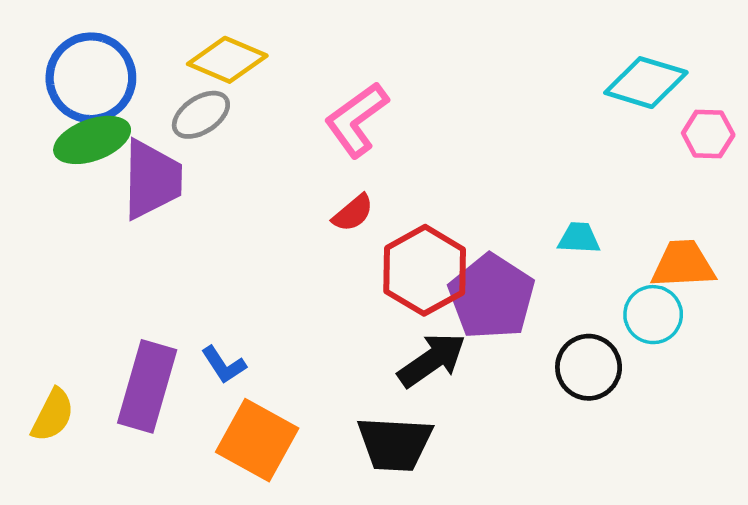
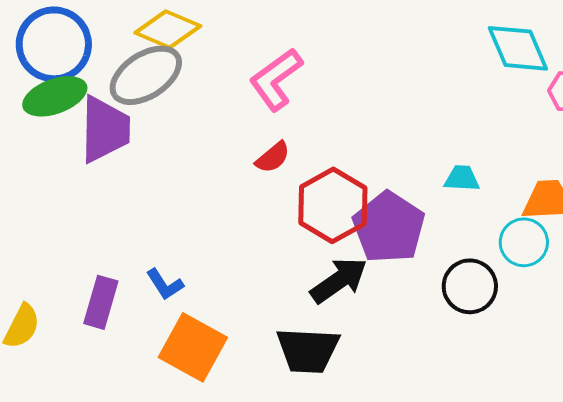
cyan diamond: (646, 83) -> (518, 48), turned 50
gray ellipse: (201, 115) -> (146, 75), size x1.5
purple rectangle: (147, 386) -> (101, 302), size x0.7

